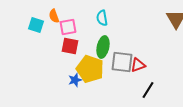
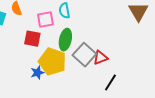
pink square: (68, 27) -> (45, 20), moved
gray square: (122, 62) -> (84, 55), turned 35

